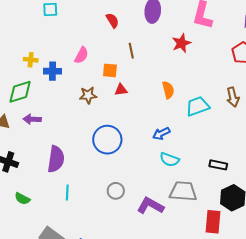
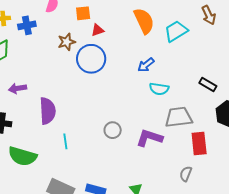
orange semicircle: (168, 90) -> (144, 21), size x1.5
purple arrow: (32, 119) -> (17, 88), moved
blue circle: (107, 140) -> (91, 59), moved
black rectangle: (218, 165) -> (208, 84), turned 30
green semicircle: (22, 199) -> (23, 156), size x1.8
red rectangle: (213, 222) -> (199, 144), moved

